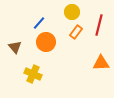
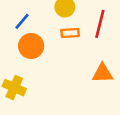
orange rectangle: (76, 32) -> (70, 33), turned 48

